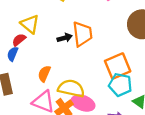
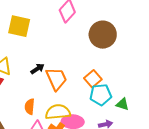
orange trapezoid: (82, 34) -> (56, 79), moved
orange square: (118, 66) -> (93, 79), size x0.7

